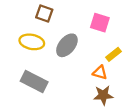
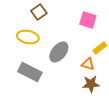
brown square: (44, 14) -> (39, 12), turned 35
gray ellipse: (67, 45) -> (59, 52), moved

